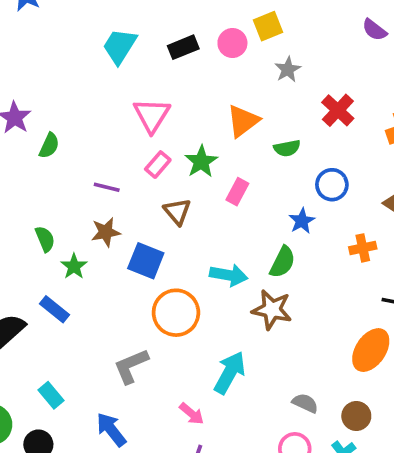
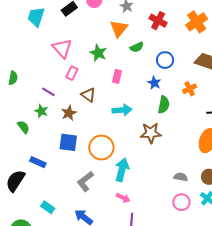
orange triangle: (243, 121) -> (119, 29), moved
green star: (201, 162) -> (98, 53), moved
purple line: (107, 187) -> (48, 92), turned 32
brown star: (106, 232) -> (69, 113), moved
blue square: (146, 261) -> (68, 142), moved
green semicircle: (283, 262) -> (164, 105), moved
green star: (74, 266) -> (41, 111), moved
cyan arrow: (229, 275) -> (122, 110), moved
cyan arrow: (230, 373) -> (122, 170), moved

